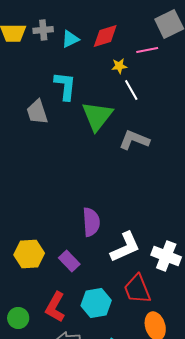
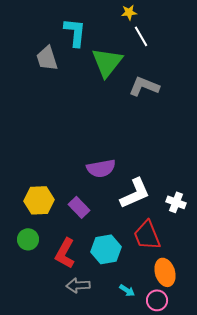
purple semicircle: (91, 222) -> (101, 168), turned 84
white cross: (166, 256) -> (176, 202), size x0.7
green circle: (18, 318) -> (28, 239), moved

